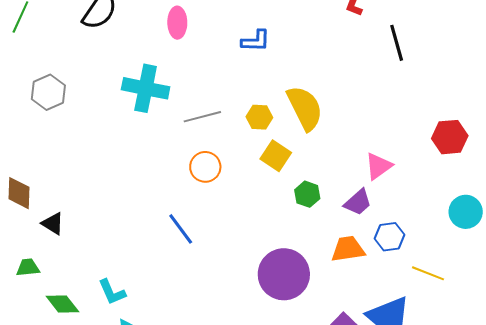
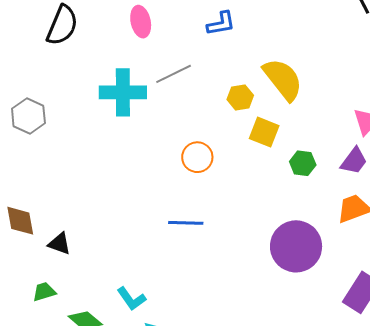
gray line: (202, 117) -> (174, 74), moved
blue line: (181, 229) -> (186, 223), turned -40

